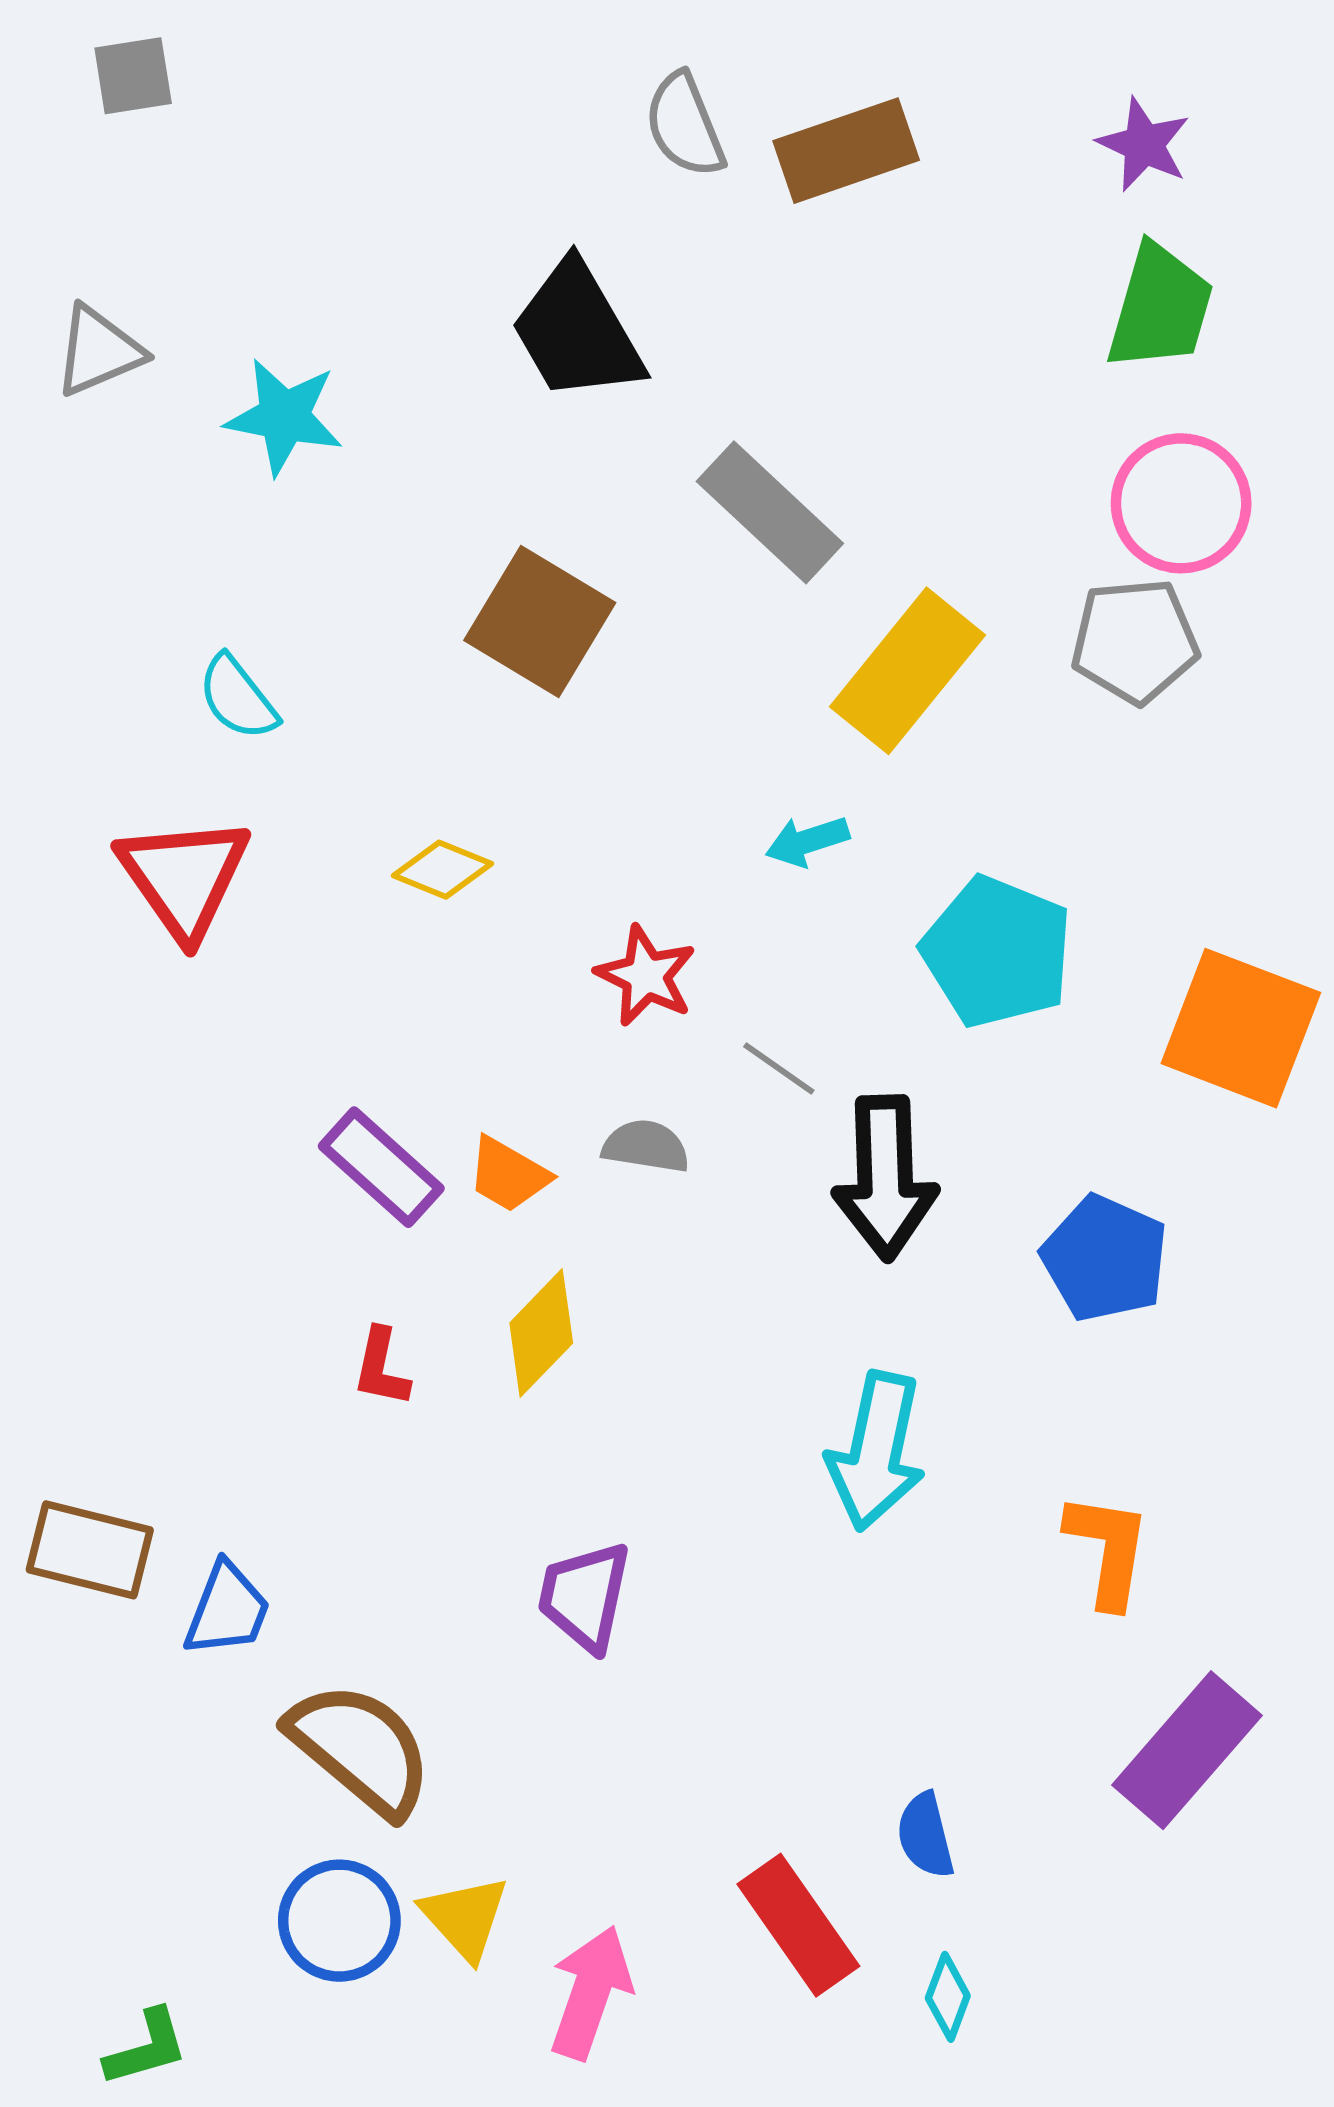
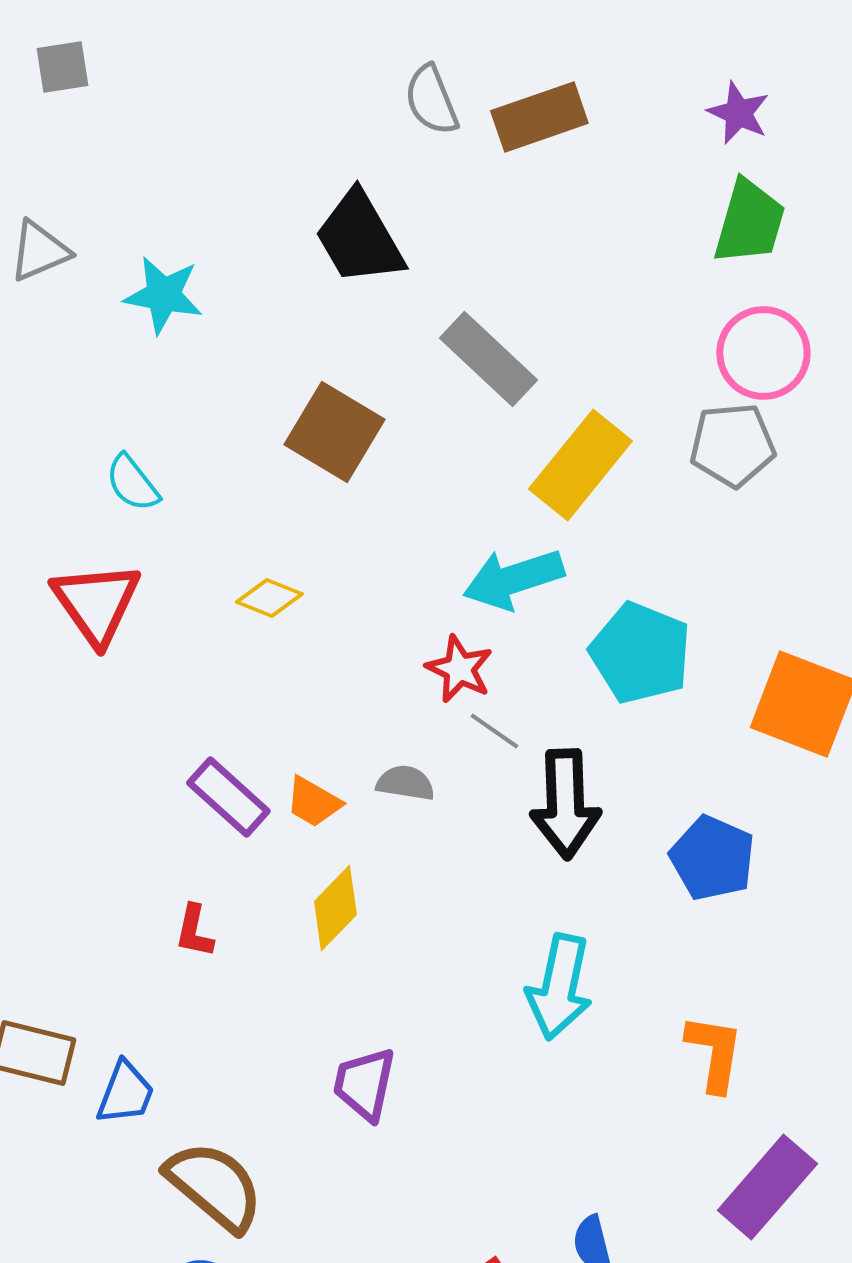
cyan arrow: (807, 841) -> (513, 579), size x1.8
red star: (646, 976) -> (459, 669), moved
red L-shape: (381, 1367) -> (194, 931), moved

